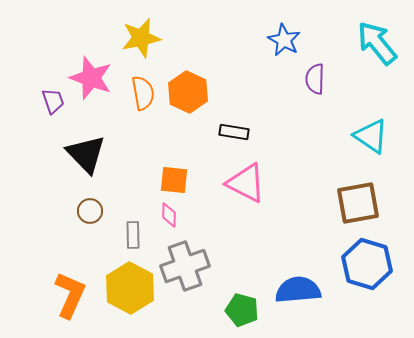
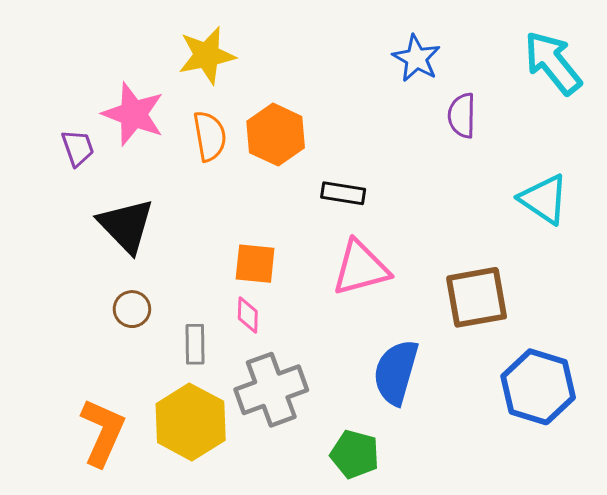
pink triangle: (246, 183) -> (361, 268), turned -42
brown square: (358, 203) -> (477, 297), moved
blue semicircle: (298, 290) -> (396, 372), moved, turned -69

